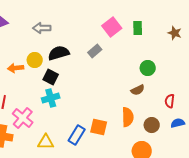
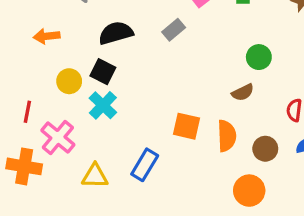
yellow circle: (35, 60) -> (69, 81), moved
orange arrow: (16, 68) -> (47, 36), moved
cyan cross: (51, 98) -> (103, 105), turned -30
orange square: (99, 127) -> (187, 126), moved

